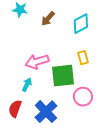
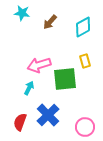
pink circle: (83, 97) -> (85, 127), moved
red semicircle: (15, 109) -> (20, 122), moved

